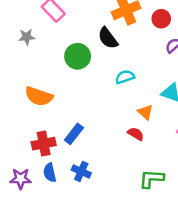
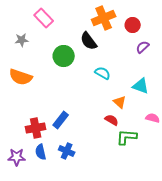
cyan semicircle: (125, 77) -> (103, 73), turned 49
orange semicircle: (39, 96) -> (21, 77), moved
green L-shape: (152, 179) -> (127, 137), moved

